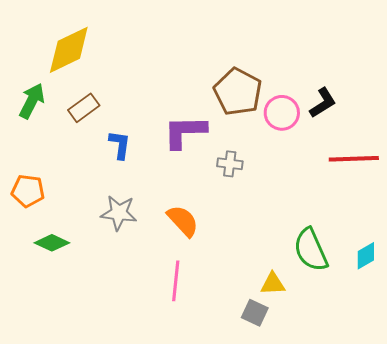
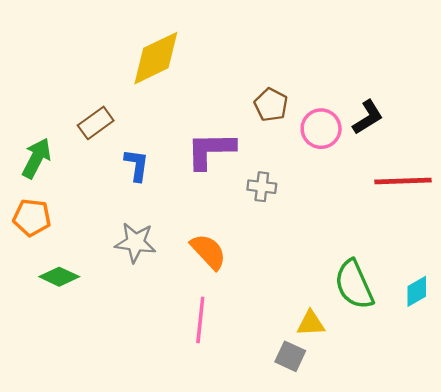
yellow diamond: (69, 50) -> (156, 58), moved
brown pentagon: (238, 92) -> (271, 105), size x0.6
green arrow: (32, 101) -> (36, 158), moved

